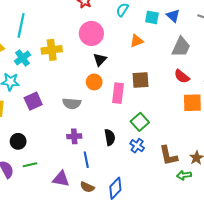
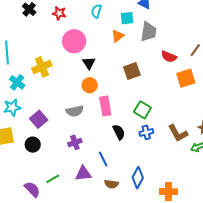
cyan square: (152, 17) -> (127, 18), moved
gray trapezoid: (181, 47) -> (149, 32), moved
pink rectangle: (118, 93) -> (105, 106), moved
purple cross: (74, 136) -> (75, 142), moved
black circle: (18, 141) -> (33, 145), moved
blue cross: (137, 146) -> (146, 132), turned -32
purple triangle: (61, 179) -> (83, 174), moved

